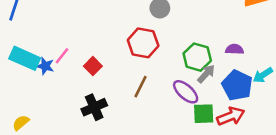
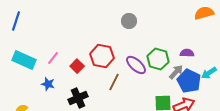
red hexagon: (143, 43) -> (102, 56), moved
blue star: (45, 66) -> (48, 84), moved
gray arrow: (206, 74) -> (176, 72), moved
purple ellipse: (186, 92) -> (136, 65), moved

